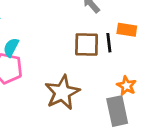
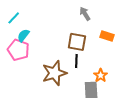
black line: (109, 43) -> (76, 61), moved

